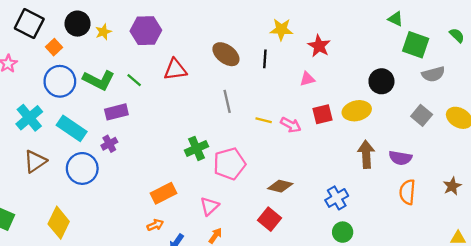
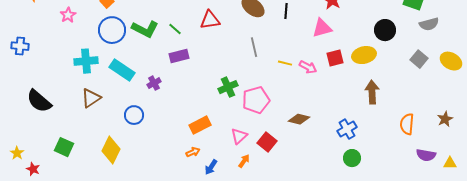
pink triangle: (307, 79) -> (322, 28), size x1.5
purple rectangle: (116, 112) -> (179, 56), moved
cyan cross: (29, 118) -> (86, 61), turned 35
purple semicircle: (400, 158) -> (426, 155), moved
blue circle: (82, 168) -> (134, 115), moved, size x0.7
red square: (270, 219) -> (267, 142), moved

